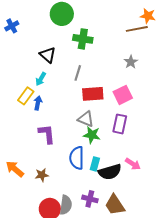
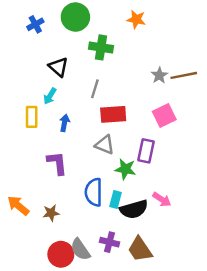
orange star: (148, 16) -> (136, 19), moved
blue cross: (12, 26) -> (35, 24), moved
brown line: (137, 29) -> (184, 75), moved
pink square: (123, 95) -> (164, 116), moved
yellow rectangle: (26, 96) -> (32, 117), turned -36
blue arrow: (38, 103) -> (64, 123), moved
green star: (92, 135) -> (125, 169), moved
gray semicircle: (66, 205) -> (80, 249), turned 138

